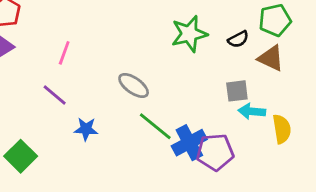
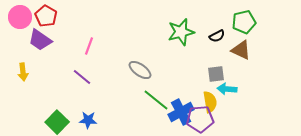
blue star: (86, 129) -> (88, 120), moved
yellow semicircle: (282, 129) -> (210, 102), moved

